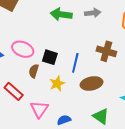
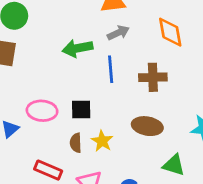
blue line: (75, 63) -> (111, 69), moved
brown semicircle: (34, 71) -> (76, 143), moved
brown ellipse: (92, 83) -> (147, 126), turned 40

